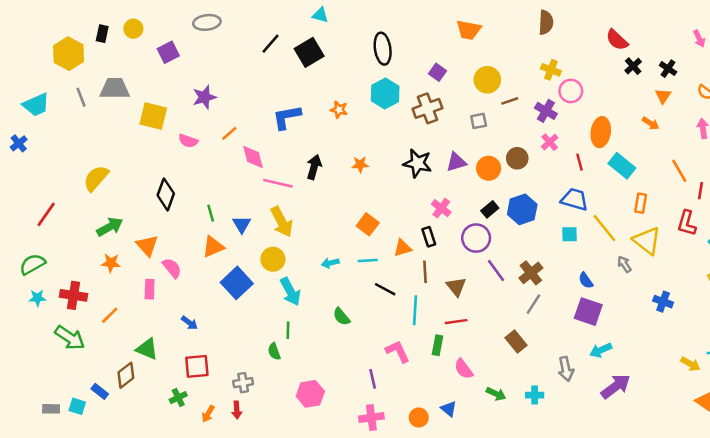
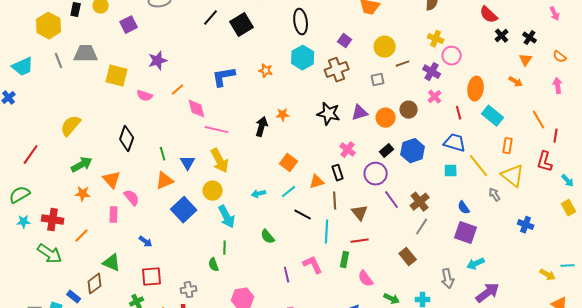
black arrow: (314, 167) -> (262, 127), moved
cyan line: (368, 260) -> (289, 192), turned -35
purple line: (373, 379) -> (287, 275), moved

